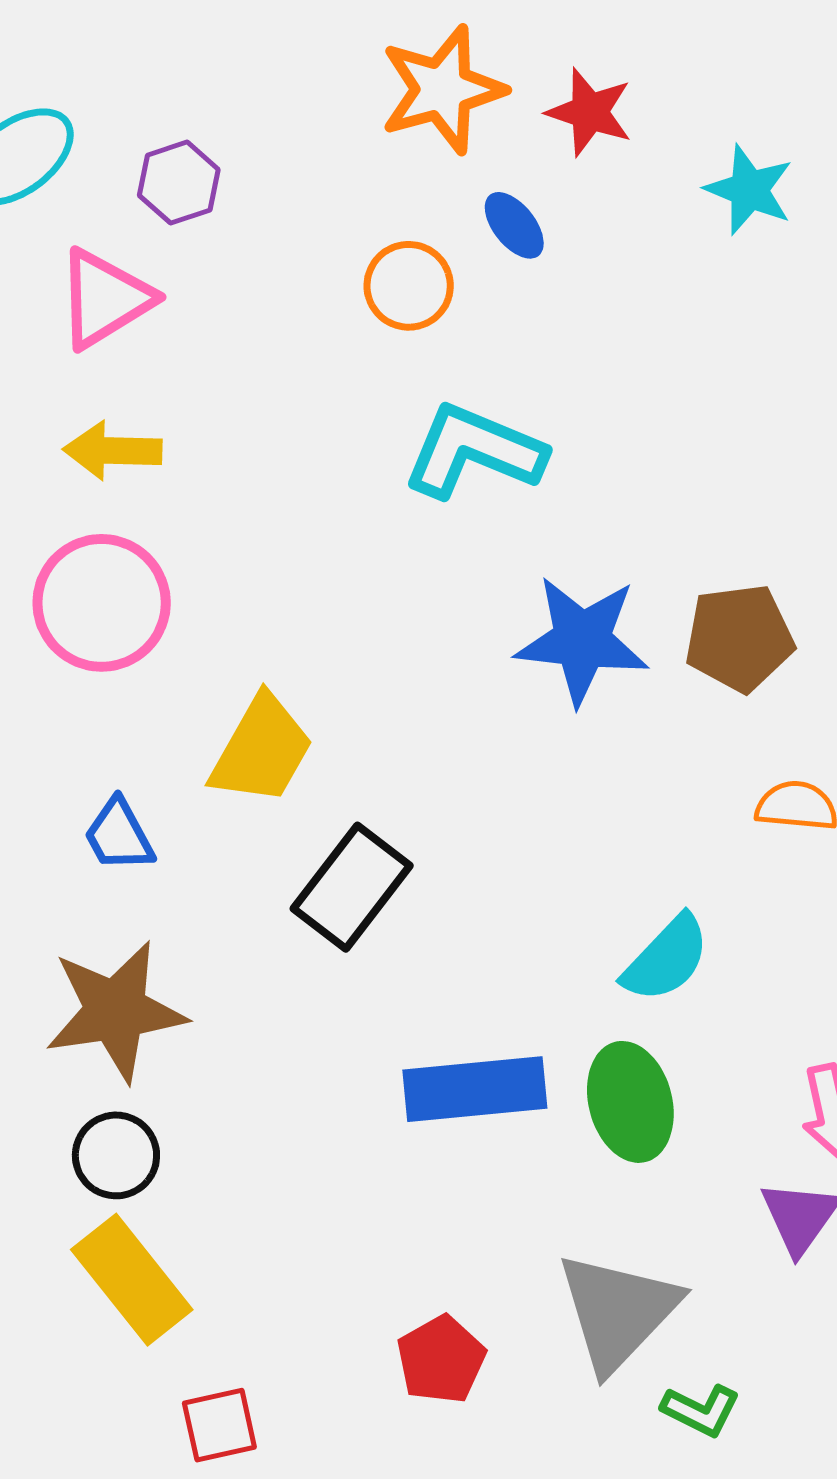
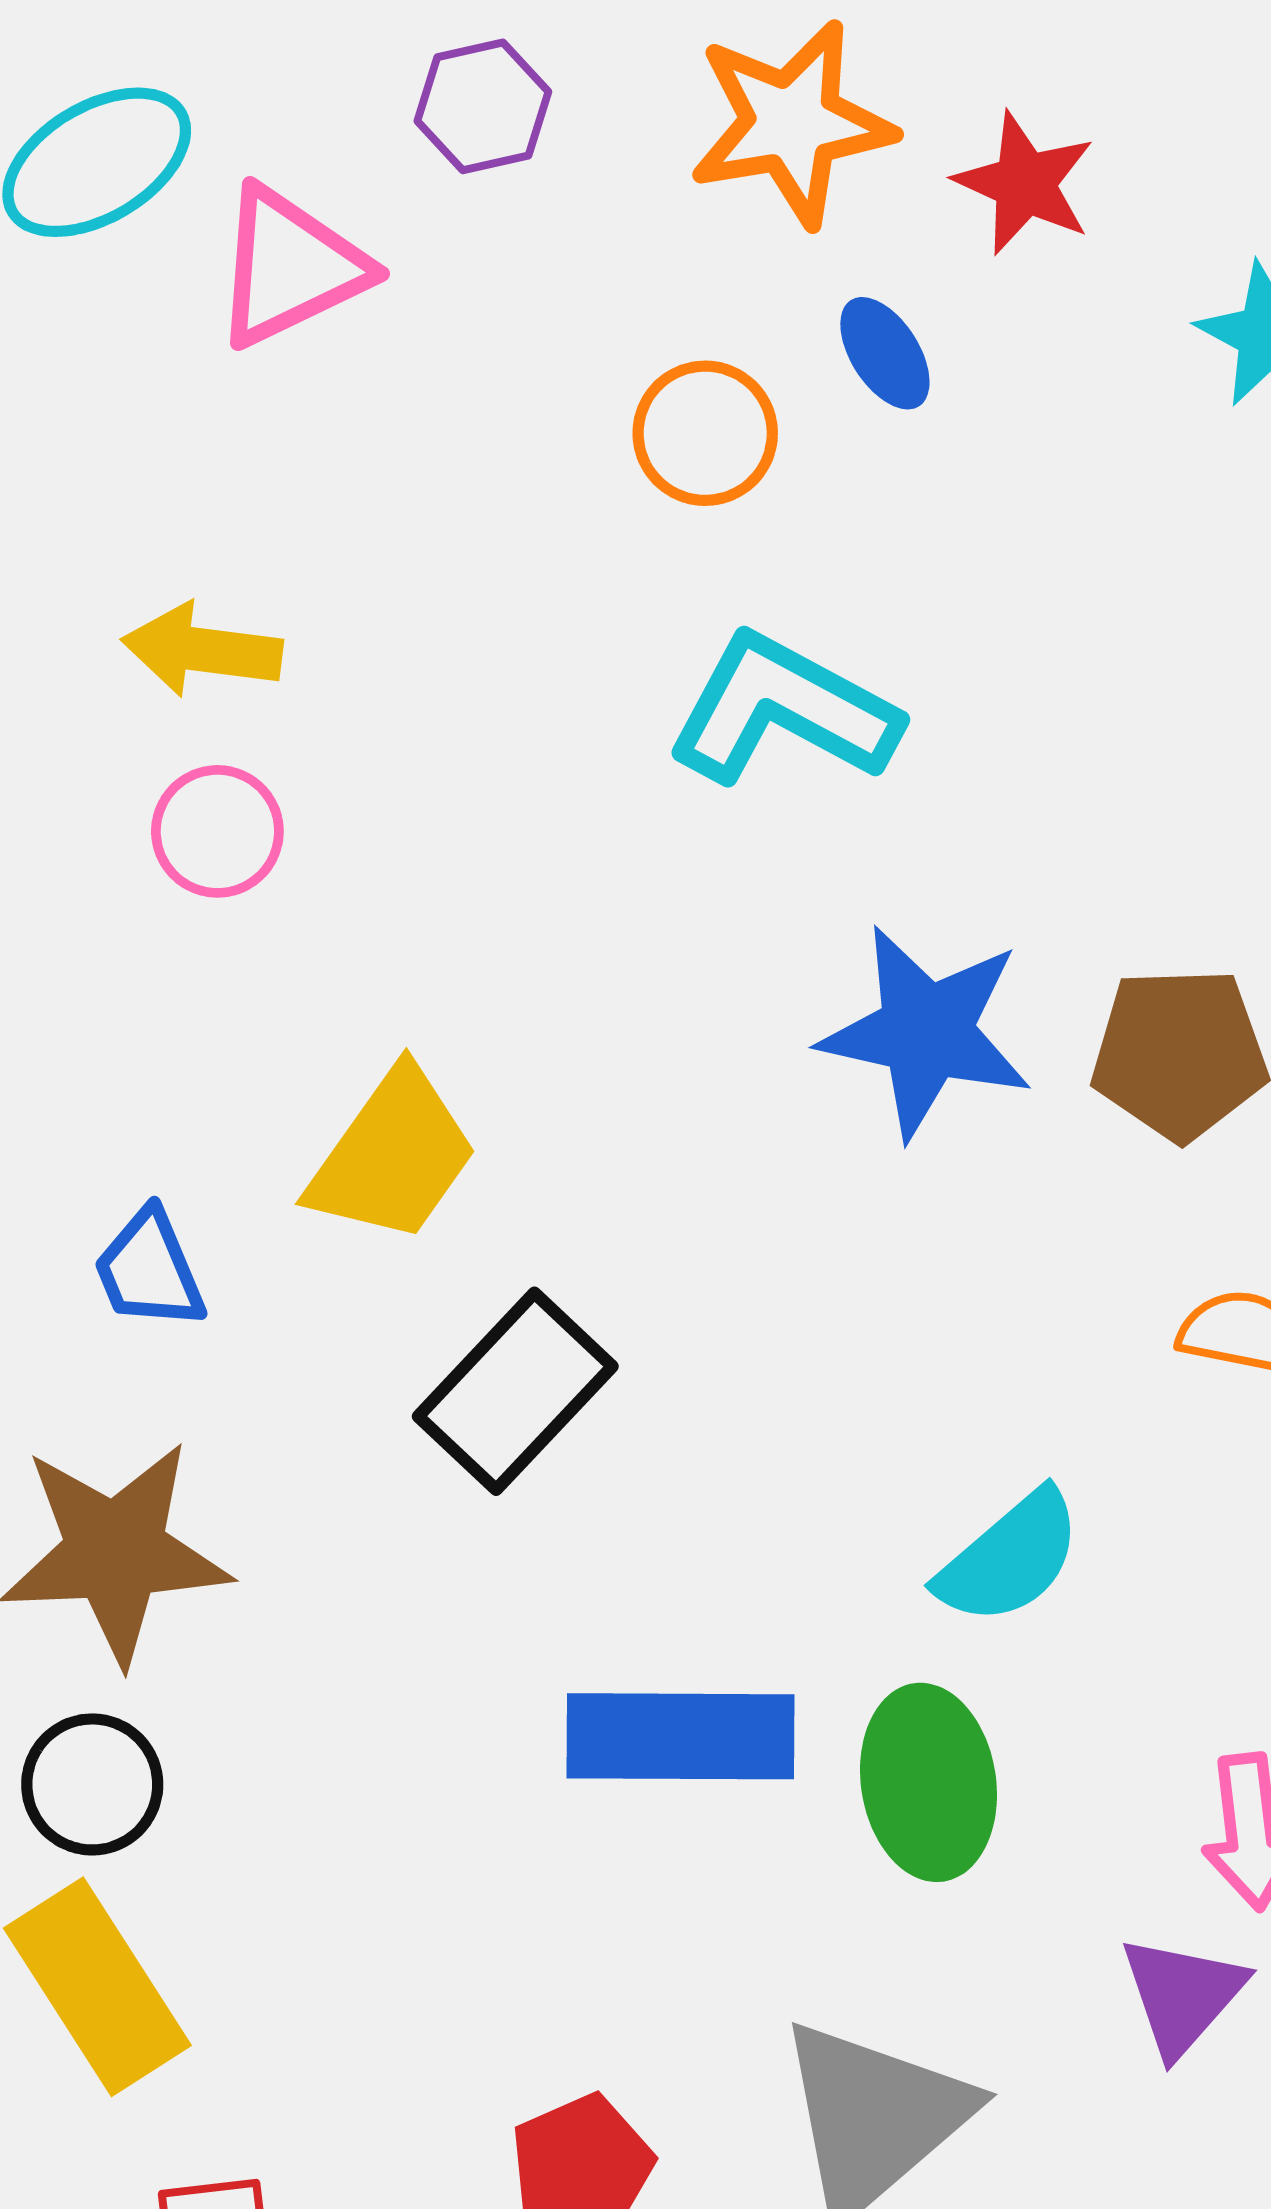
purple hexagon: (179, 183) -> (483, 106), moved
pink triangle: (105, 299) -> (290, 267), moved
pink circle: (102, 603) -> (217, 831), moved, size x0.6

